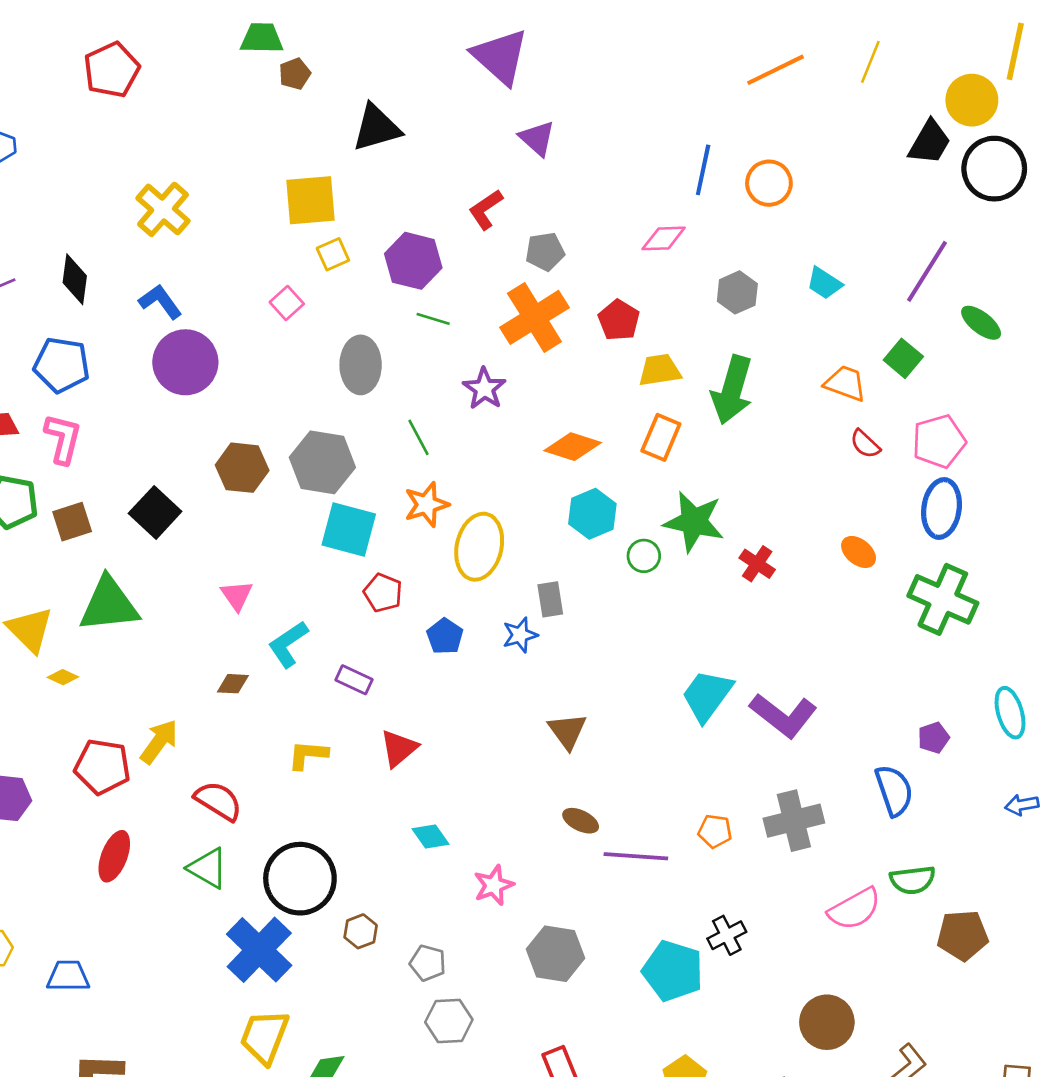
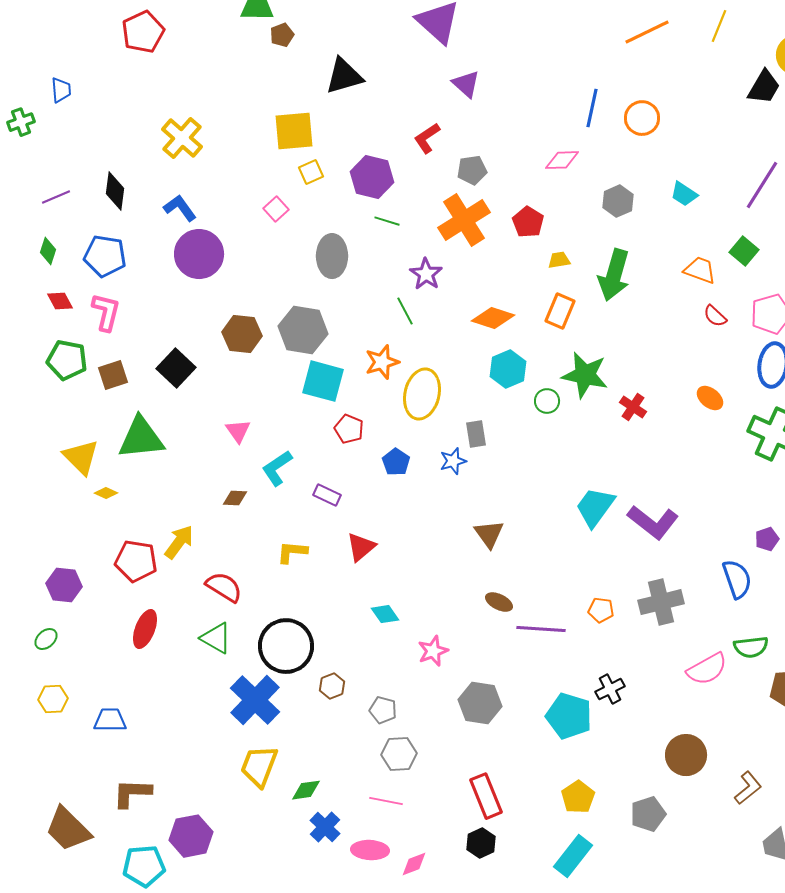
yellow trapezoid: (660, 370) -> (559, 260), size x0.7
green line: (419, 437) -> (405, 311), moved

